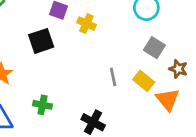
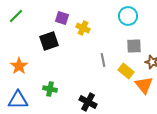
gray square: (154, 48) -> (134, 46), turned -35
gray line: (113, 77) -> (103, 60), moved

